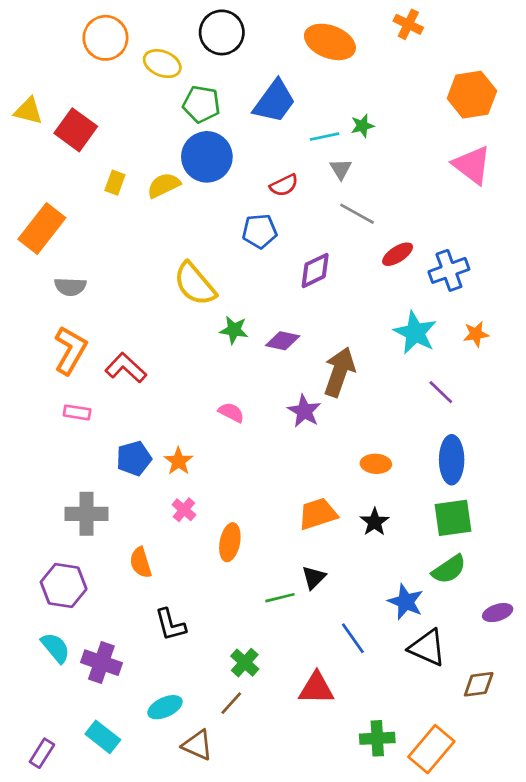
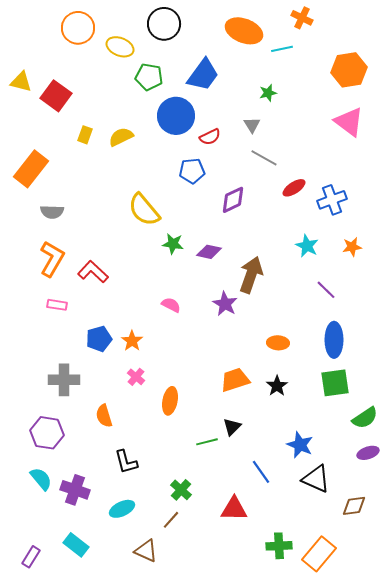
cyan line: (325, 137) -> (282, 49), moved
blue circle: (207, 157) -> (176, 116), moved
cyan star: (415, 333) -> (307, 246), size x0.7
green semicircle: (449, 569) -> (365, 418), moved
cyan ellipse: (165, 707) -> (122, 509), moved

